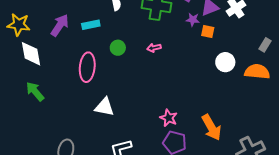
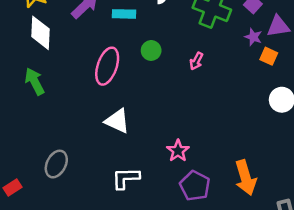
pink arrow: (154, 48) -> (196, 61), turned -64
pink star: (169, 118) -> (178, 151), moved

